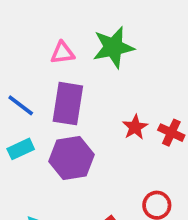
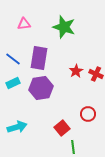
green star: (113, 47) -> (64, 27), turned 30
pink triangle: (62, 53) -> (24, 24), moved

